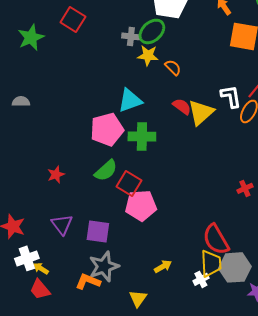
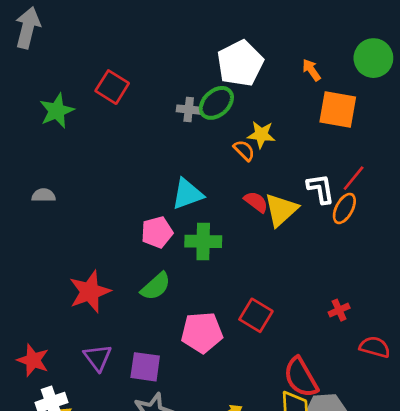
yellow star: (148, 55) -> (261, 135), moved
pink pentagon: (107, 129) -> (157, 232), size x0.7
red star: (56, 174) -> (90, 292), size x1.8
red square: (129, 183) -> (256, 315), moved

